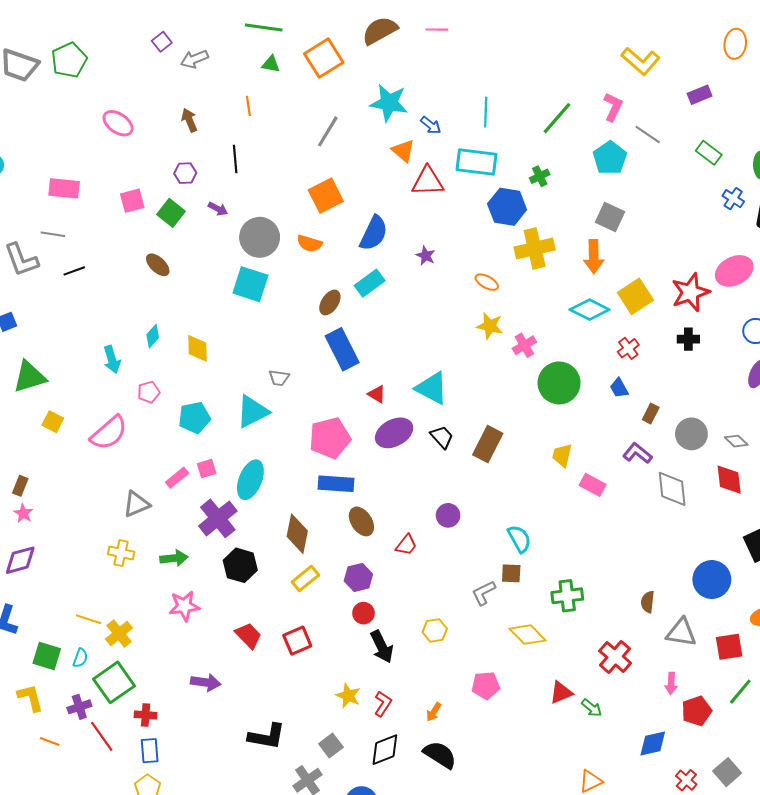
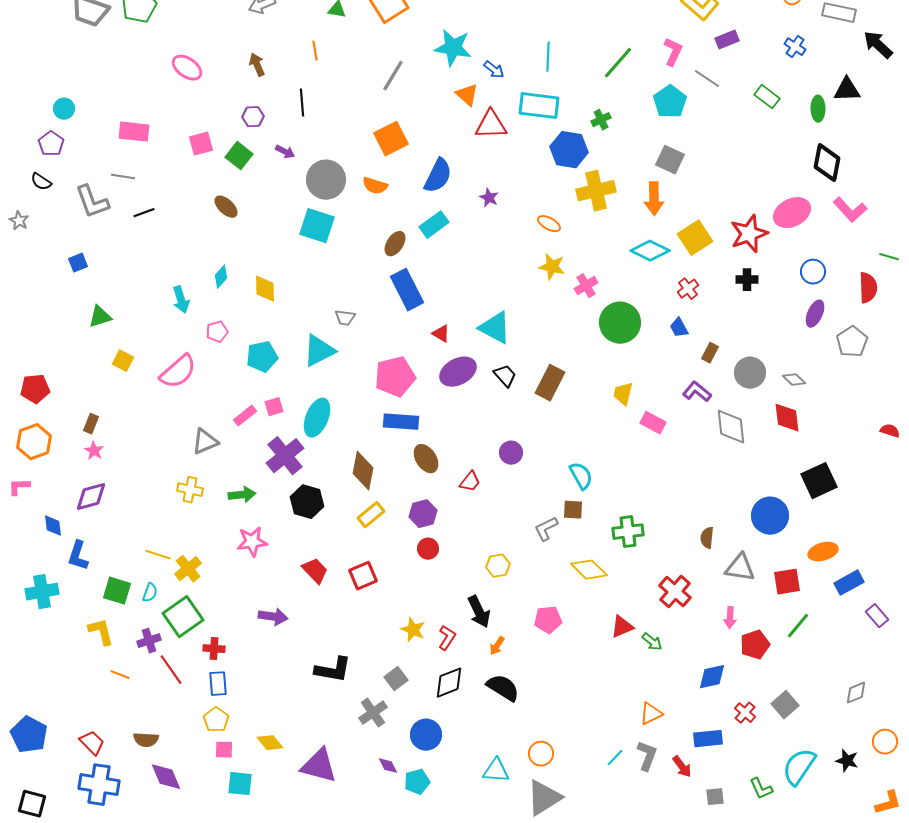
purple rectangle: (700, 95) -> (727, 40), moved
blue cross: (733, 199) -> (795, 47), moved
green triangle: (29, 377) -> (100, 317), size x0.7
black arrow: (382, 647) -> (479, 612), moved

